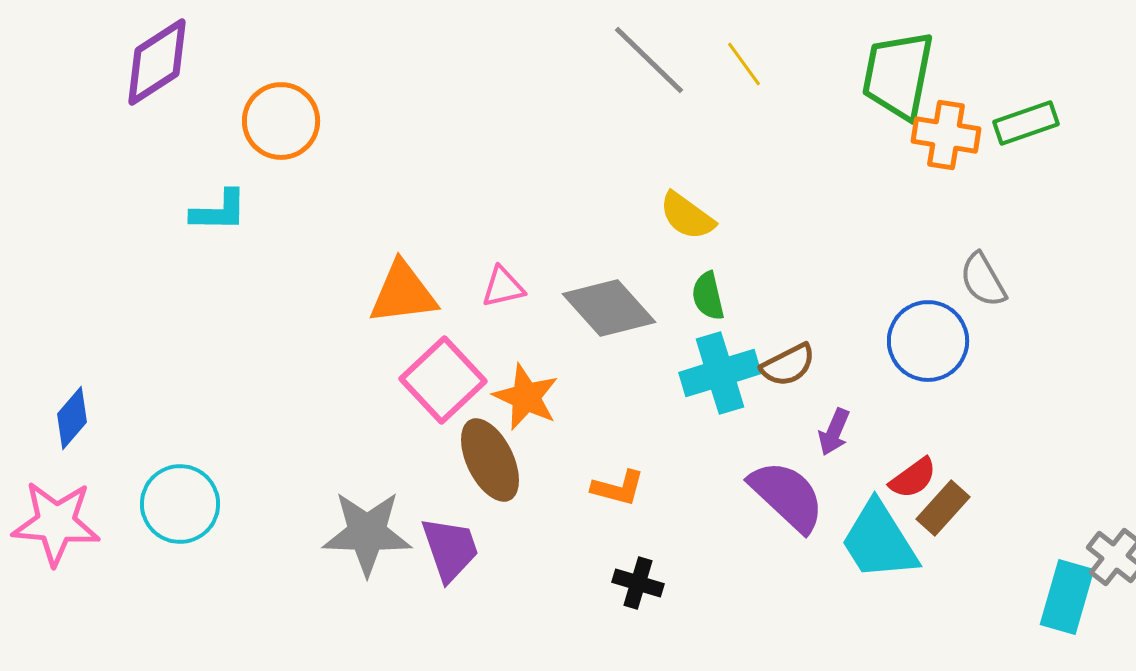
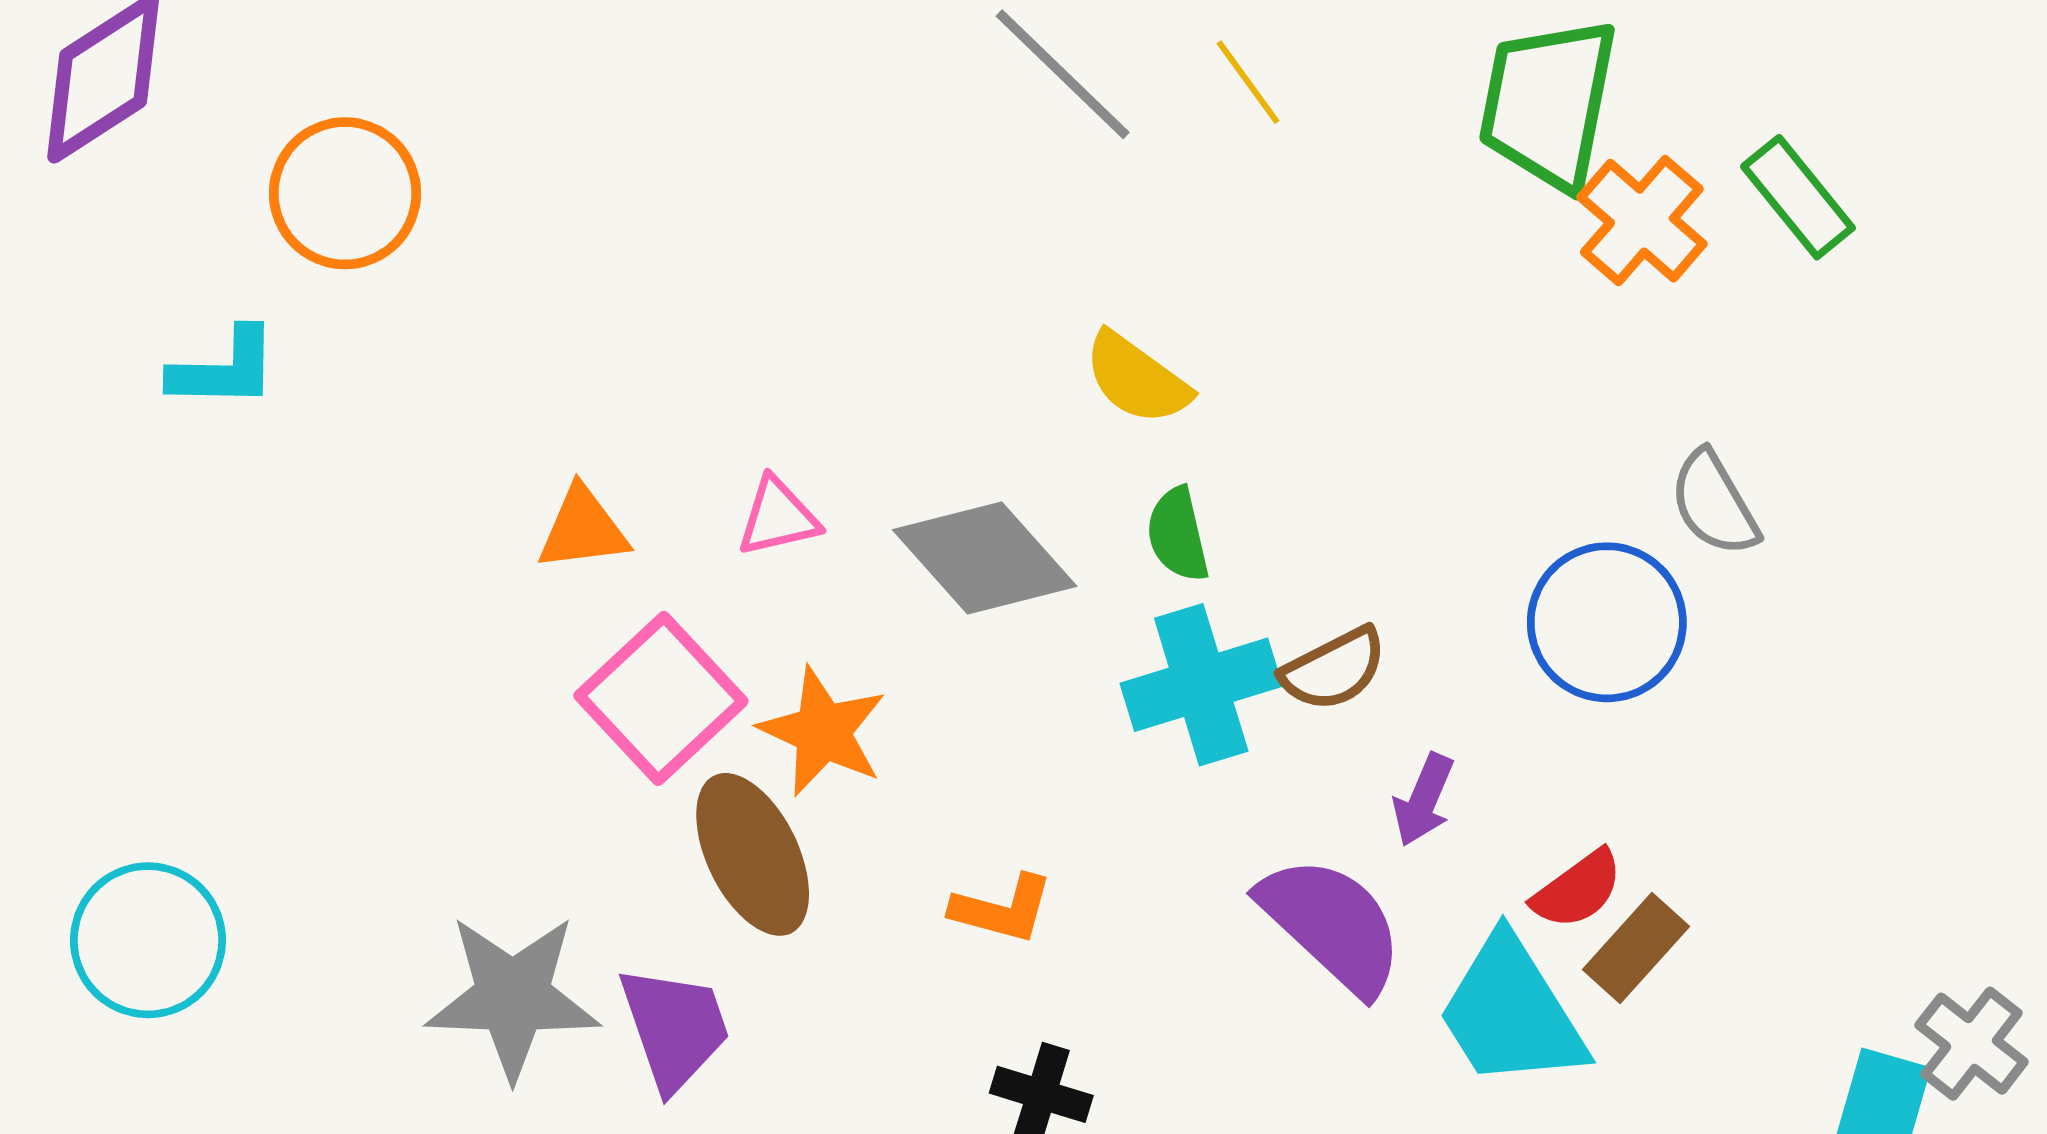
green rectangle: (1026, 123) -> (1798, 197), turned 70
orange cross: (946, 135) -> (1642, 221), turned 32
orange triangle: (403, 293) -> (583, 529), size x0.7

